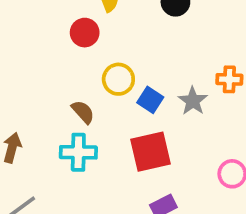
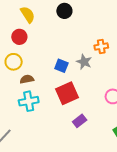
yellow circle: (118, 79) -> (14, 62), moved
brown semicircle: (83, 112) -> (27, 79), turned -48

